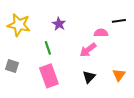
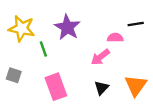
purple star: (59, 24) -> (67, 27), size x1.6
green line: (48, 48) -> (43, 49), moved
orange triangle: (119, 75) -> (136, 86), size x1.5

